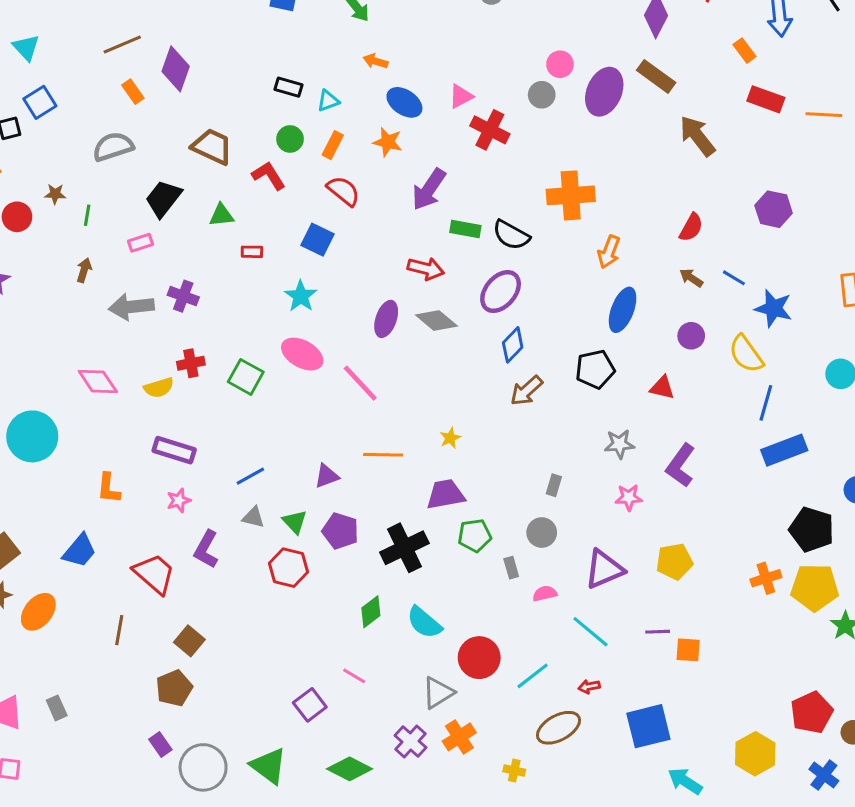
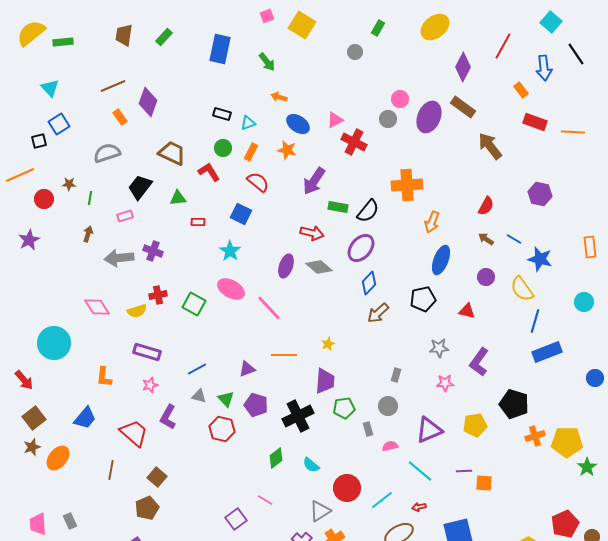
black semicircle: (511, 235) -> (368, 211), turned -80
purple trapezoid: (446, 494) -> (325, 381), turned 104
black pentagon: (812, 529) -> (514, 404), moved
cyan semicircle: (424, 623) -> (311, 465), size x0.7

